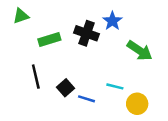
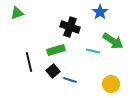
blue star: (112, 21) -> (100, 12), moved
green rectangle: (49, 39) -> (56, 50), moved
cyan line: (115, 86) -> (93, 51), moved

